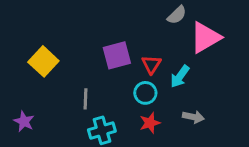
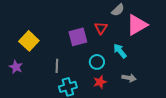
red triangle: (151, 64) -> (101, 28), moved
cyan arrow: (180, 76) -> (120, 51), turned 105
purple star: (24, 121) -> (16, 67), moved

